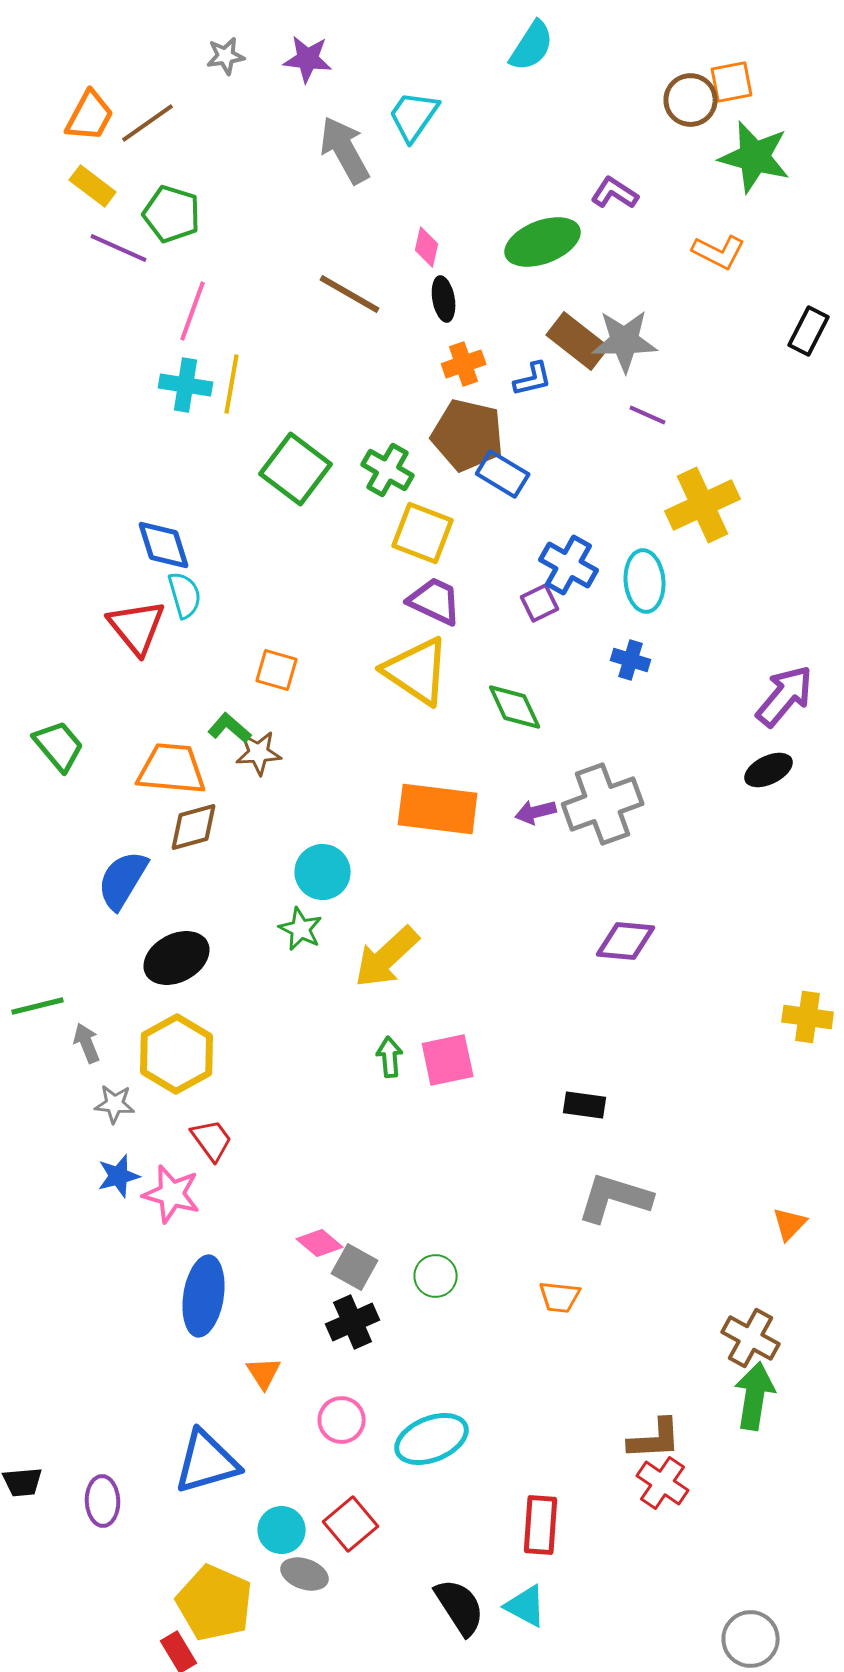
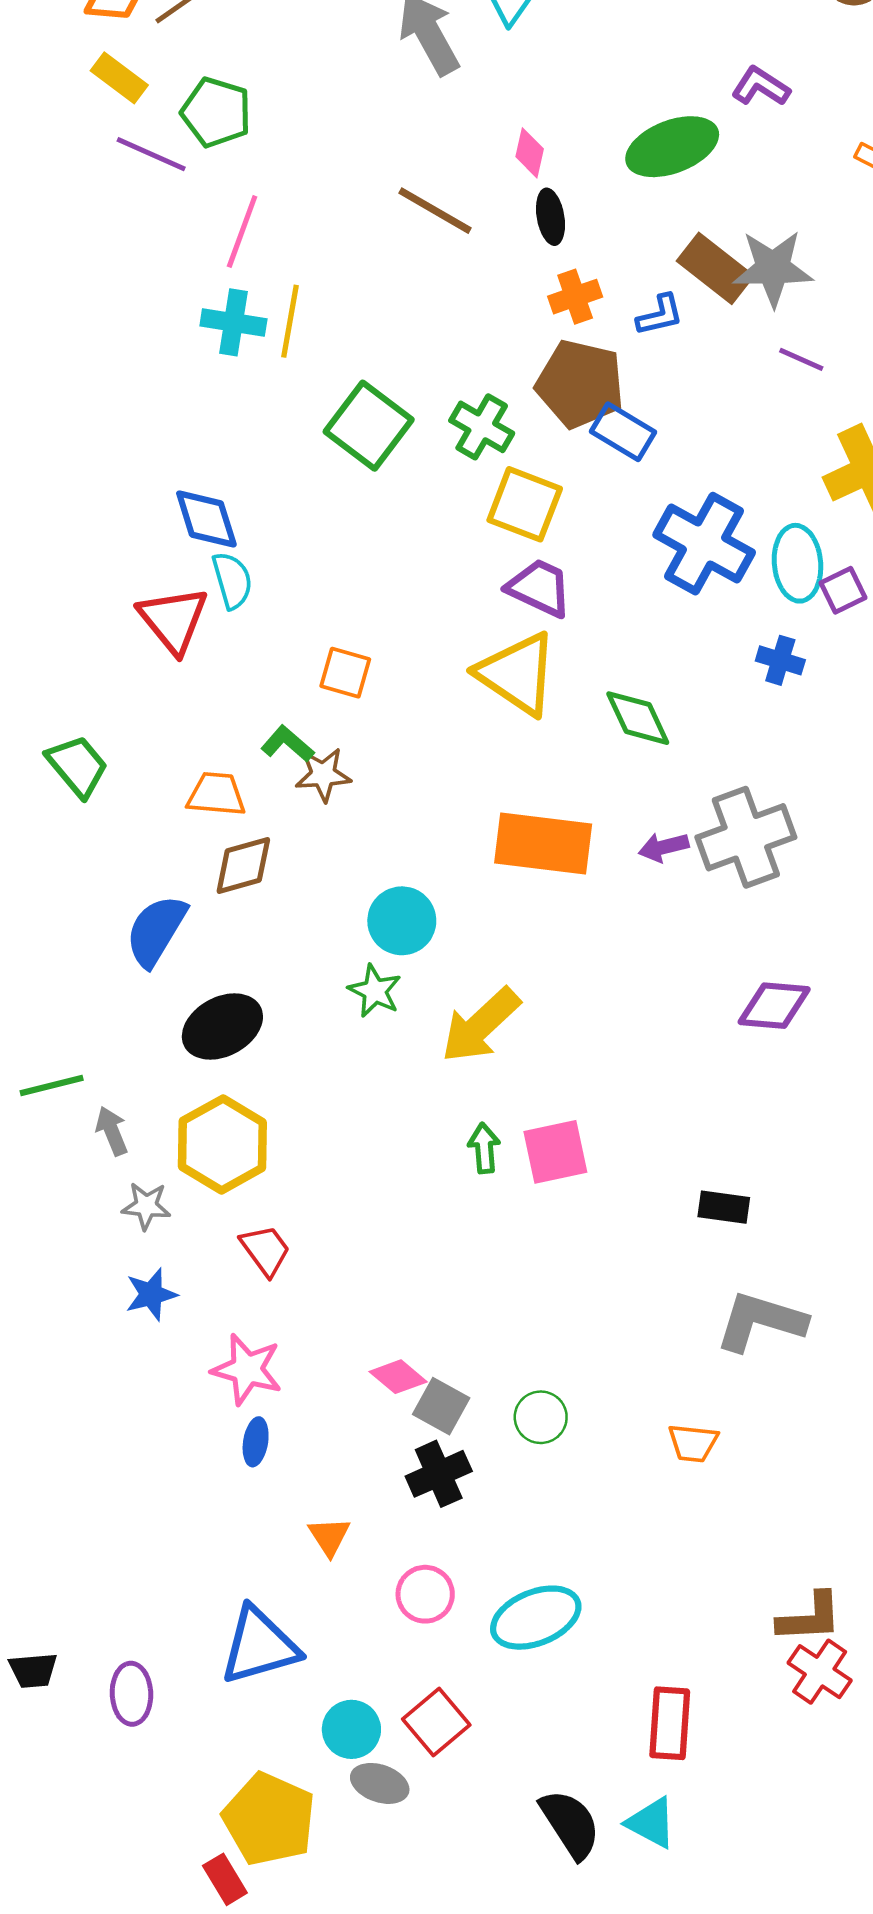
blue cross: (569, 565) -> (704, 544), size x1.4
purple square: (540, 603) -> (843, 590), moved
orange trapezoid: (172, 769) -> (216, 794), size x0.7
pink star: (172, 1194) -> (247, 1369), moved
blue ellipse: (204, 1296) -> (256, 1442), size x0.5

